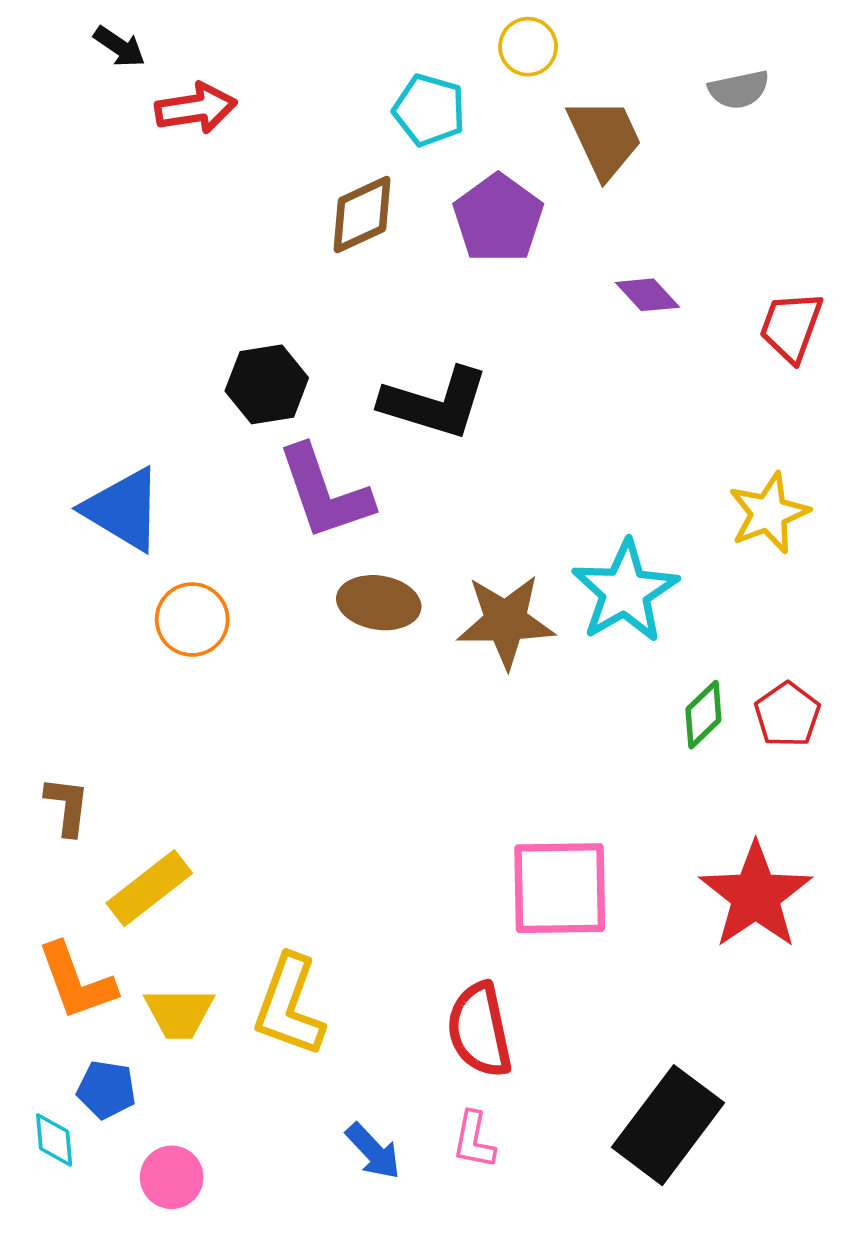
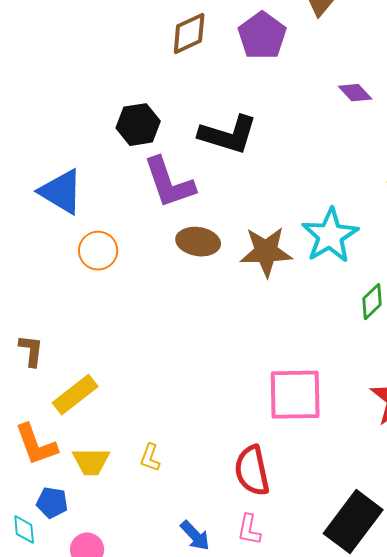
purple diamond: (647, 295) -> (355, 93), moved
yellow L-shape: (289, 1006) -> (150, 458), size x0.5

